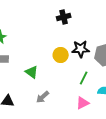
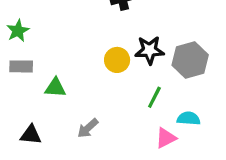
green triangle: (32, 72) -> (55, 88), moved, turned -32
pink triangle: (83, 103) -> (166, 138), moved

